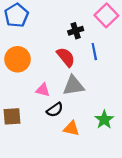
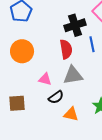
black cross: (76, 31) -> (75, 25), size x1.5
red semicircle: (66, 57) -> (66, 49), turned 30

